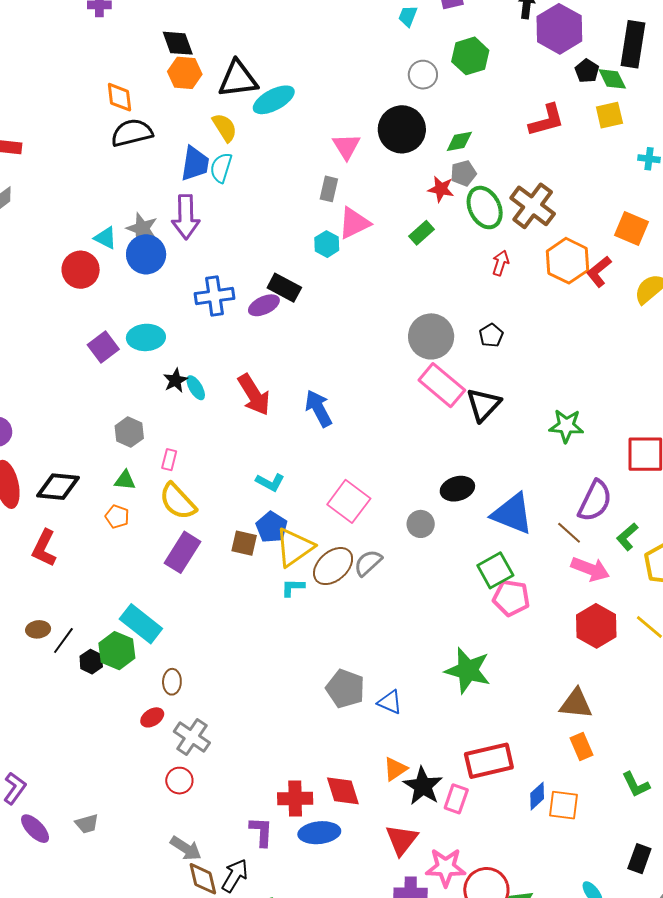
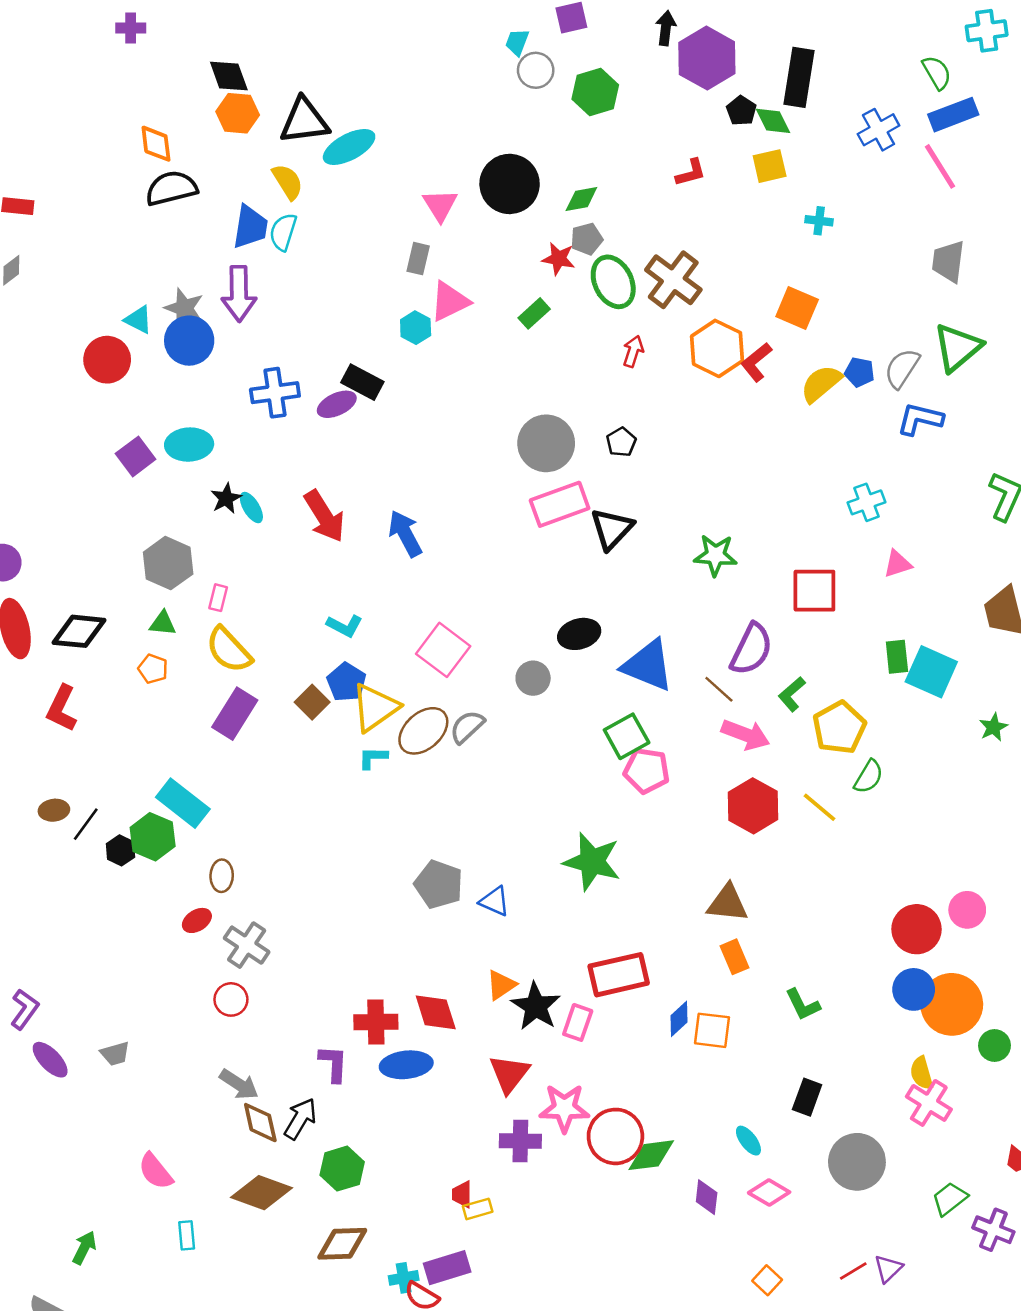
gray circle: (423, 75) -> (536, 70), moved
red L-shape: (547, 120) -> (691, 173), size x0.7
pink rectangle: (442, 385) -> (560, 504), turned -60
gray hexagon: (129, 432) -> (168, 563), size x1.4
brown square: (244, 543) -> (312, 702), turned 32

